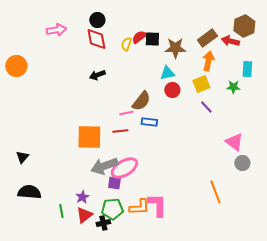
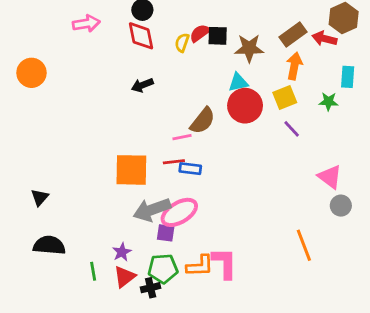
red circle: (172, 90) -> (245, 106), size x1.6
blue rectangle: (149, 122) -> (190, 169), moved

